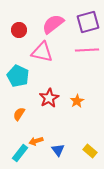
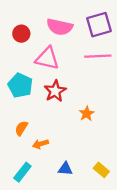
pink semicircle: (53, 24) -> (60, 27), turned -130
red star: (49, 98) -> (55, 91), moved
orange arrow: (36, 141) -> (40, 144), moved
blue triangle: (58, 150) -> (65, 169), turned -48

